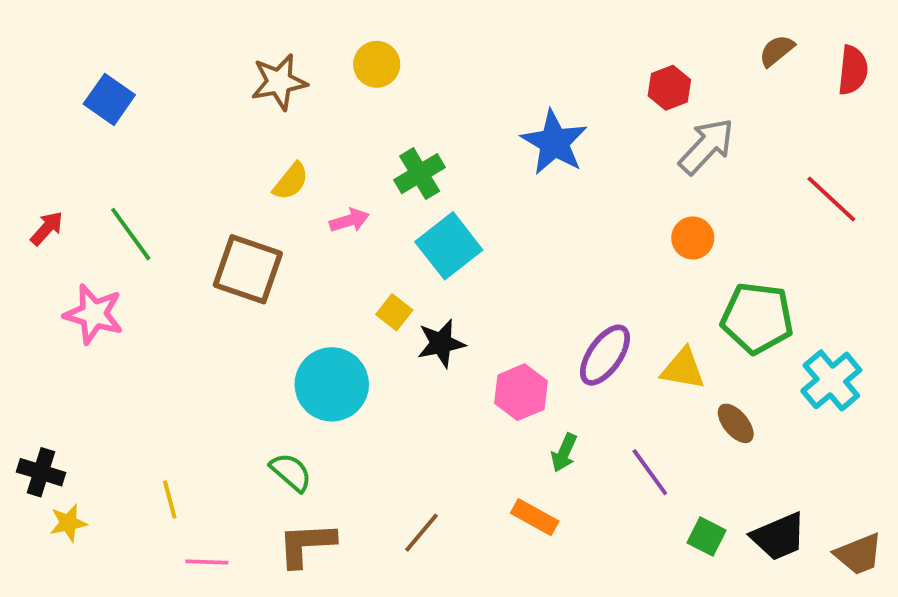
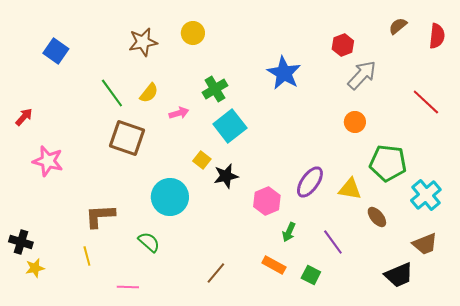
green line: (131, 234) -> (112, 93), moved
green square: (706, 537) -> (311, 275), moved
brown L-shape: (306, 544) -> (100, 216), moved
brown trapezoid: (859, 554) -> (425, 244), moved
pink line: (207, 562) -> (128, 287), moved

